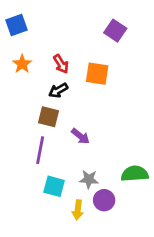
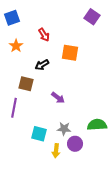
purple square: (115, 31) -> (92, 17), moved
red arrow: (61, 64) -> (44, 35), moved
brown square: (49, 117) -> (26, 84), moved
purple line: (40, 150) -> (14, 108), moved

